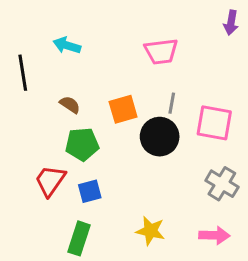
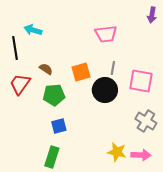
cyan arrow: (67, 45) -> (33, 30), moved
red trapezoid: (50, 181) -> (20, 84), moved
yellow star: (150, 231) -> (117, 152), moved

